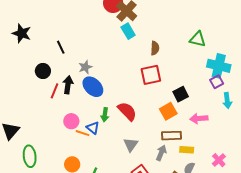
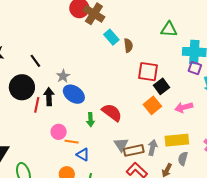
cyan rectangle: (128, 31) -> (111, 37), moved
black circle: (43, 71) -> (22, 87), size x1.6
red square: (151, 75) -> (148, 72), moved, turned 30
purple square: (217, 82) -> (195, 68), turned -32
blue triangle: (93, 128) -> (83, 155), moved
brown rectangle: (172, 136) -> (134, 150), moved
yellow rectangle: (187, 150) -> (177, 140), size x1.6

